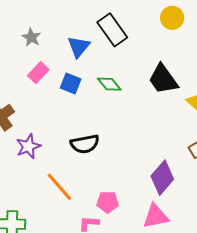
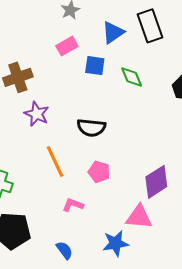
blue square: (71, 84) -> (95, 66), turned -30
purple star: (28, 146) -> (37, 114), turned 30
pink pentagon: (108, 202) -> (99, 172), moved

